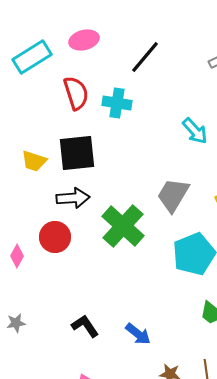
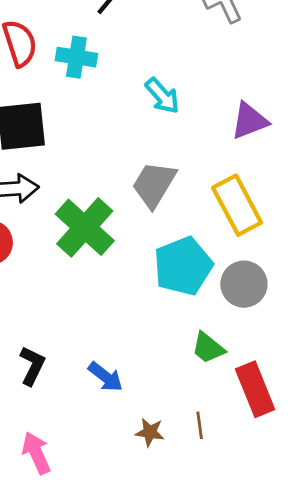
cyan arrow: (195, 131) -> (162, 96), moved
black L-shape: (85, 326) -> (32, 366), turned 60

